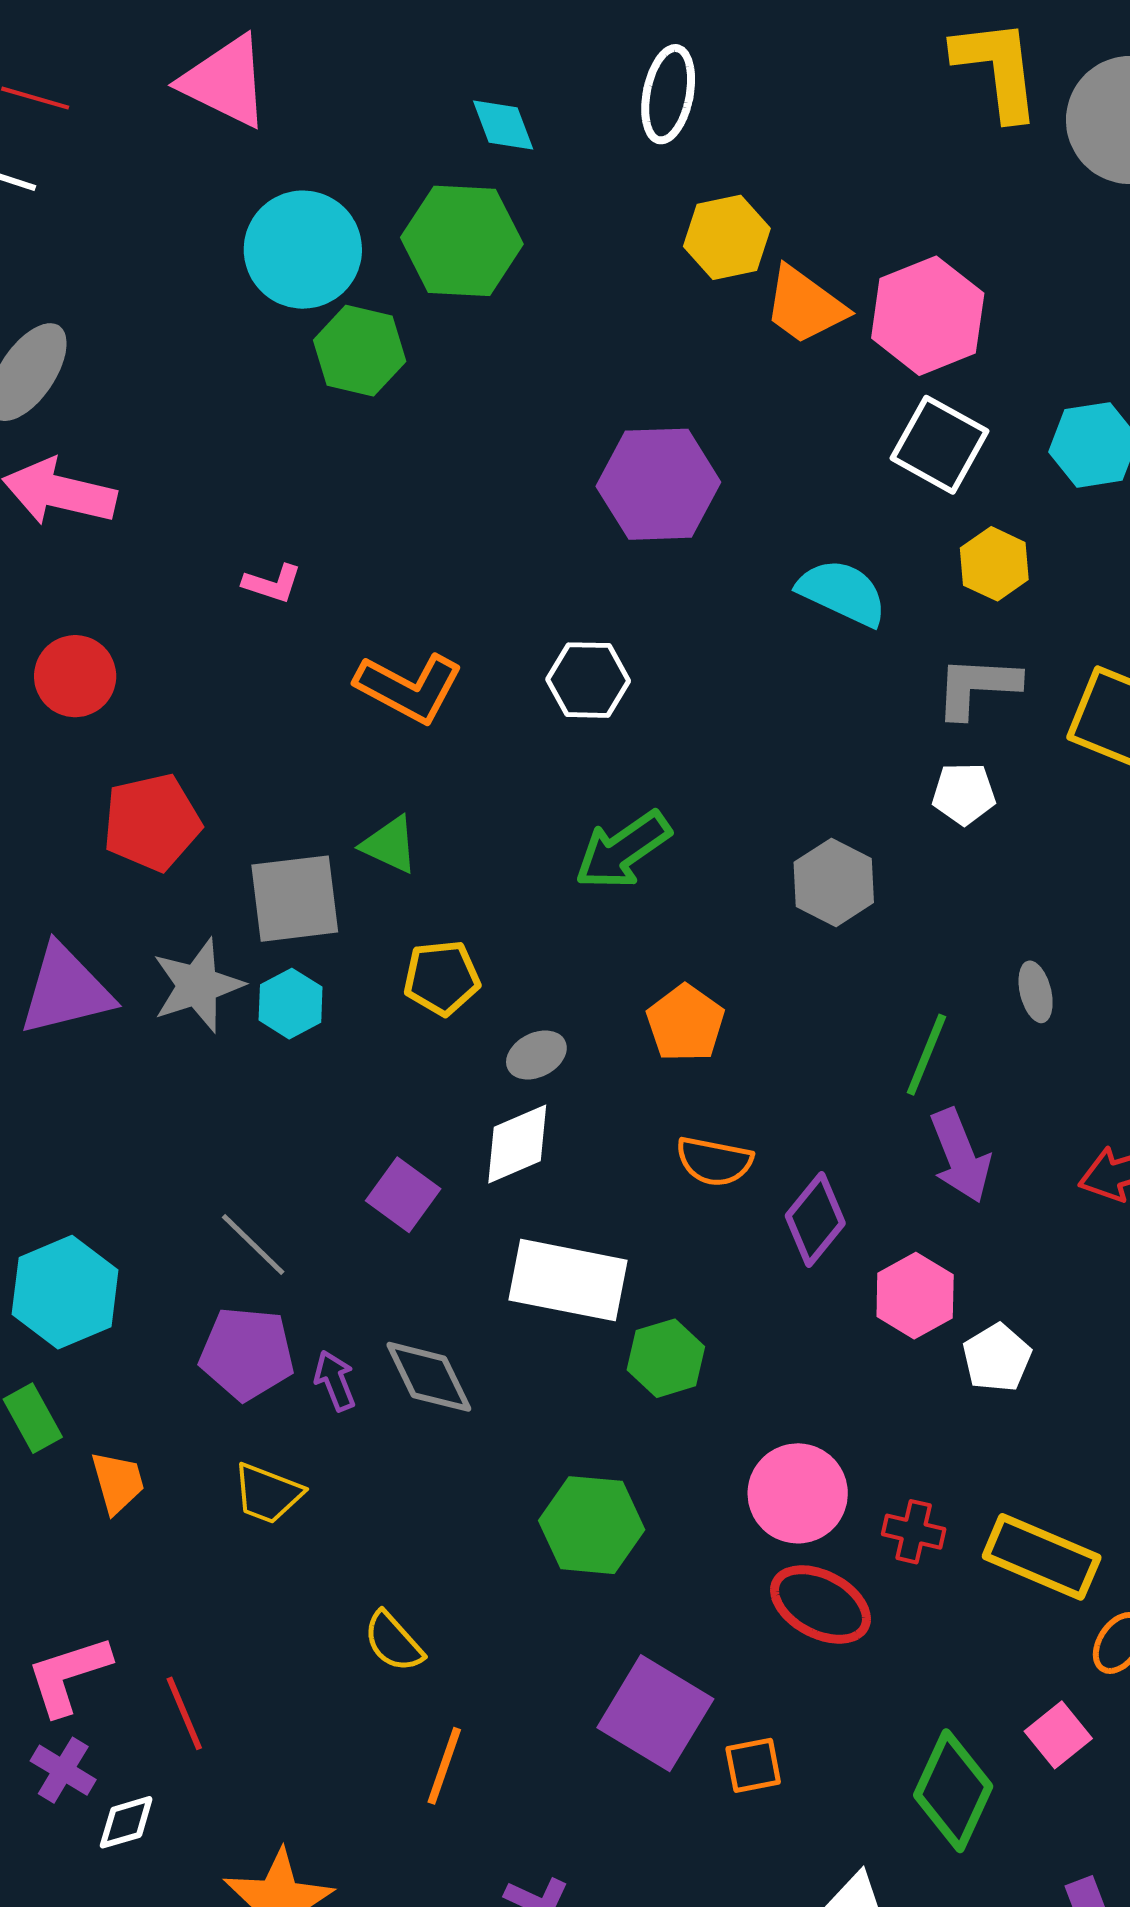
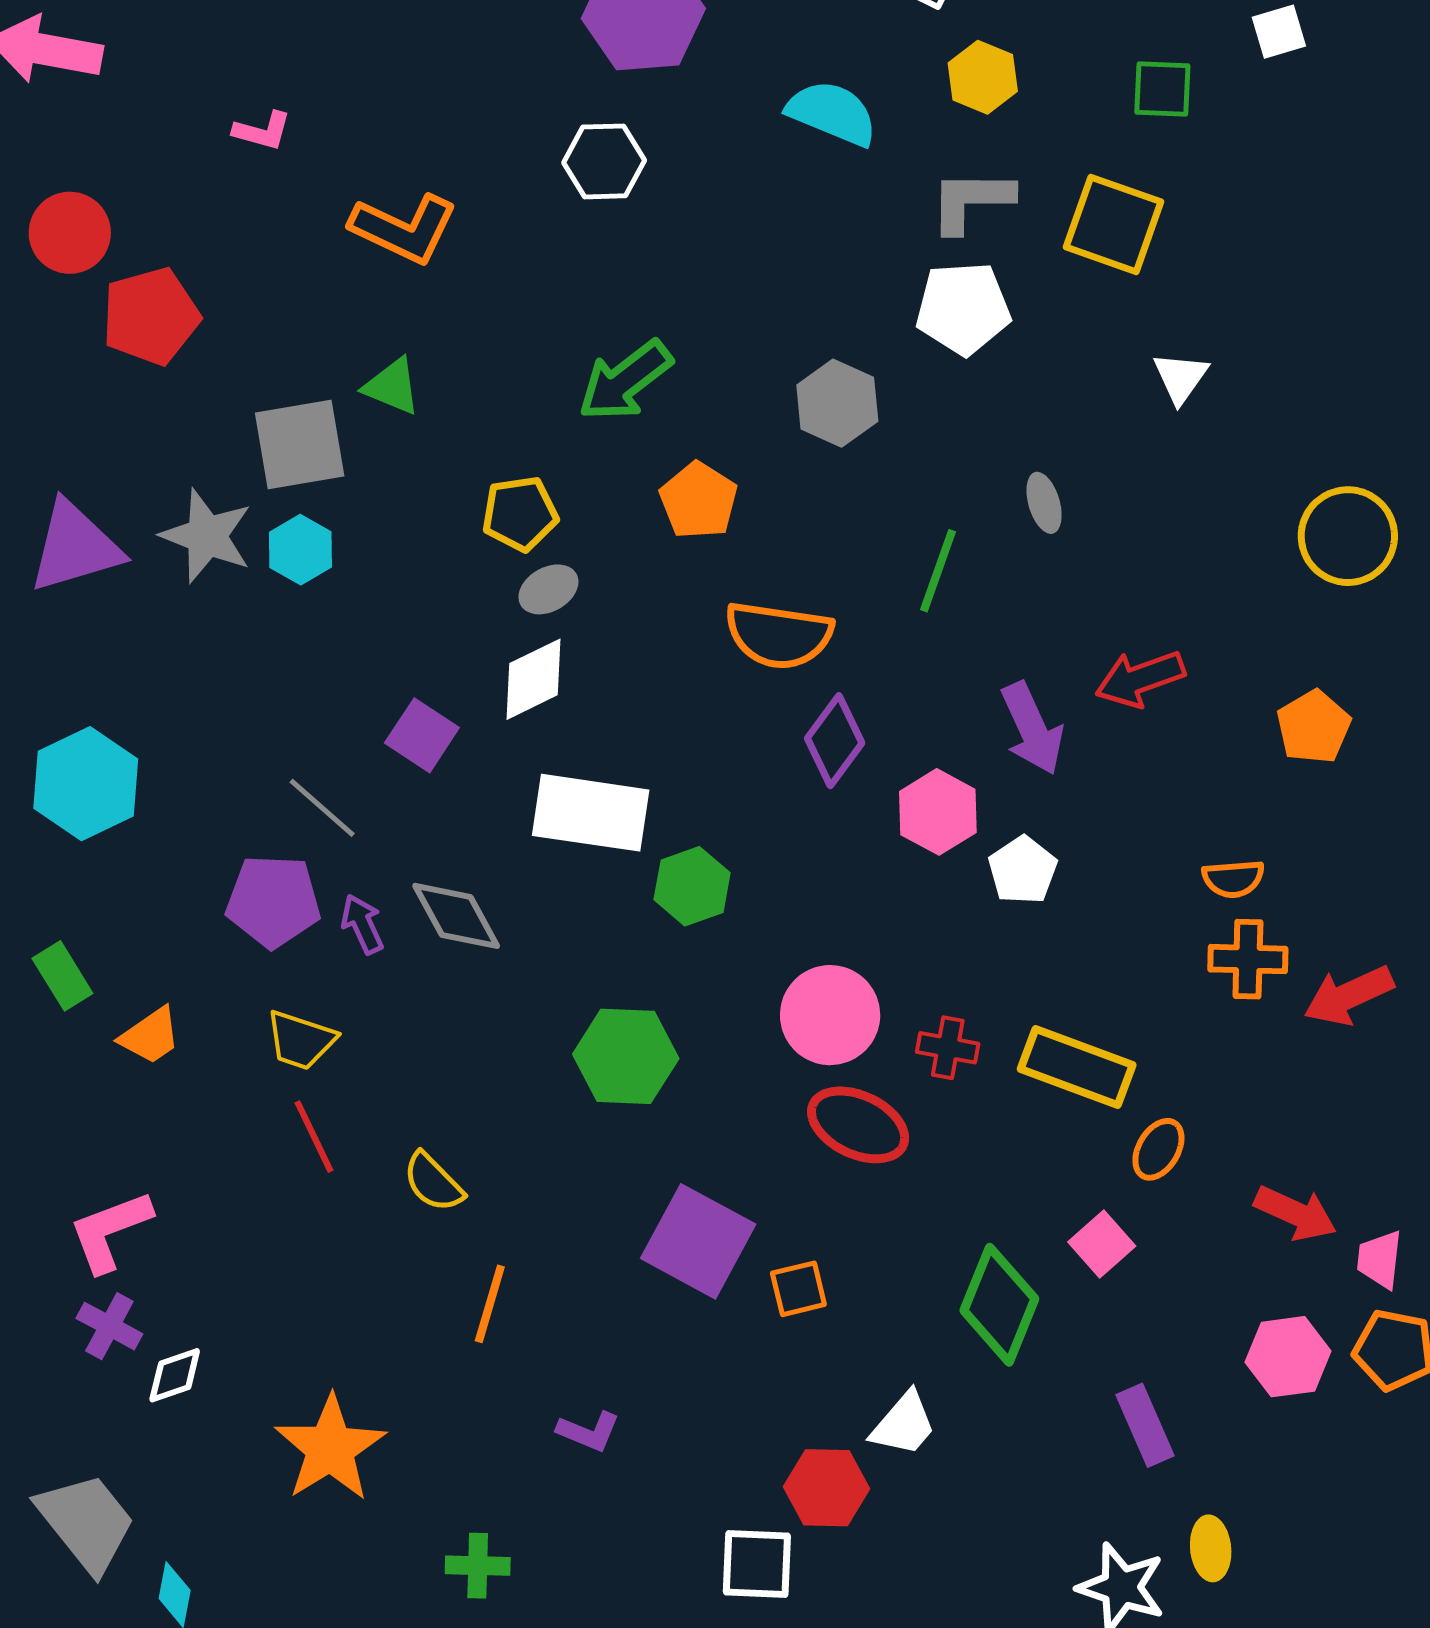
white hexagon: (588, 680) -> (604, 161), moved
white pentagon: (964, 794) -> (963, 308), size x1.5
red pentagon: (152, 822) -> (151, 316), moved
yellow pentagon: (442, 978) -> (520, 514), moved
gray star: (198, 985) -> (207, 536), turned -30
orange pentagon: (686, 1023) -> (699, 501), moved
purple arrow: (960, 1156) -> (1032, 729), moved
orange semicircle: (714, 1161) -> (779, 635), moved, size x1.4
gray line: (253, 1244) -> (322, 808), moved
cyan hexagon: (65, 1292) -> (86, 784), moved
orange trapezoid: (118, 1482) -> (150, 1036), turned 74
red line: (184, 1713) -> (314, 1137), moved

